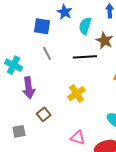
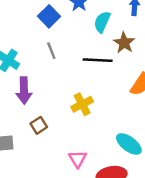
blue square: (42, 26) -> (49, 16), turned 30
pink triangle: (78, 138) -> (78, 159), turned 35

